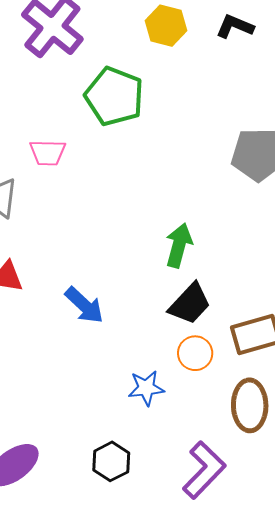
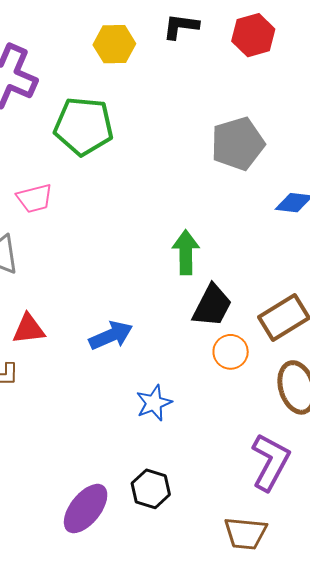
blue arrow: (84, 305) -> (111, 335), turned -51
blue star: (146, 388) -> (154, 403), moved
black hexagon: (111, 461) -> (151, 489), moved

